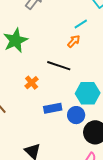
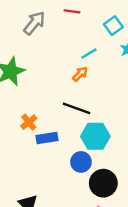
black line: (59, 66) -> (76, 108), moved
blue rectangle: (53, 108) -> (47, 138), moved

